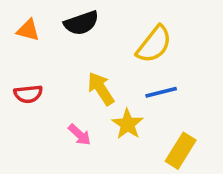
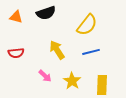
yellow star: (127, 124) -> (72, 81), moved
yellow rectangle: (181, 151) -> (102, 85), turned -30

